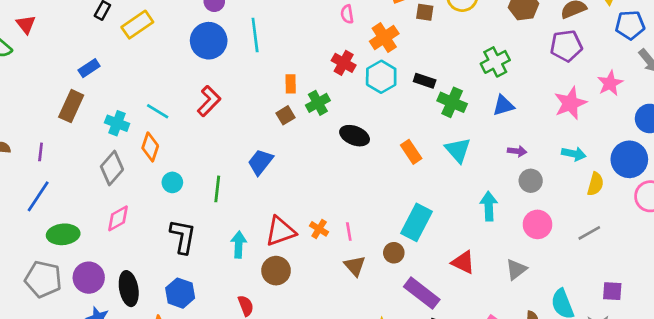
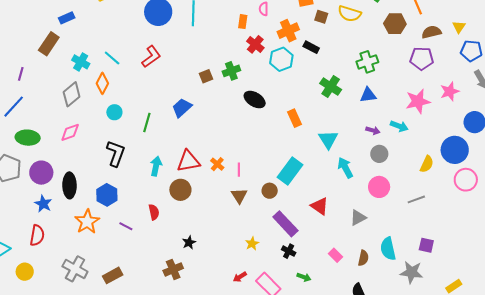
black rectangle: (425, 81) -> (311, 47), moved
orange rectangle: (291, 84) -> (243, 22), moved
cyan triangle: (458, 150) -> (328, 139), moved
cyan arrow: (574, 154) -> (399, 126), moved
cyan arrow: (489, 206) -> (345, 168), turned -35

